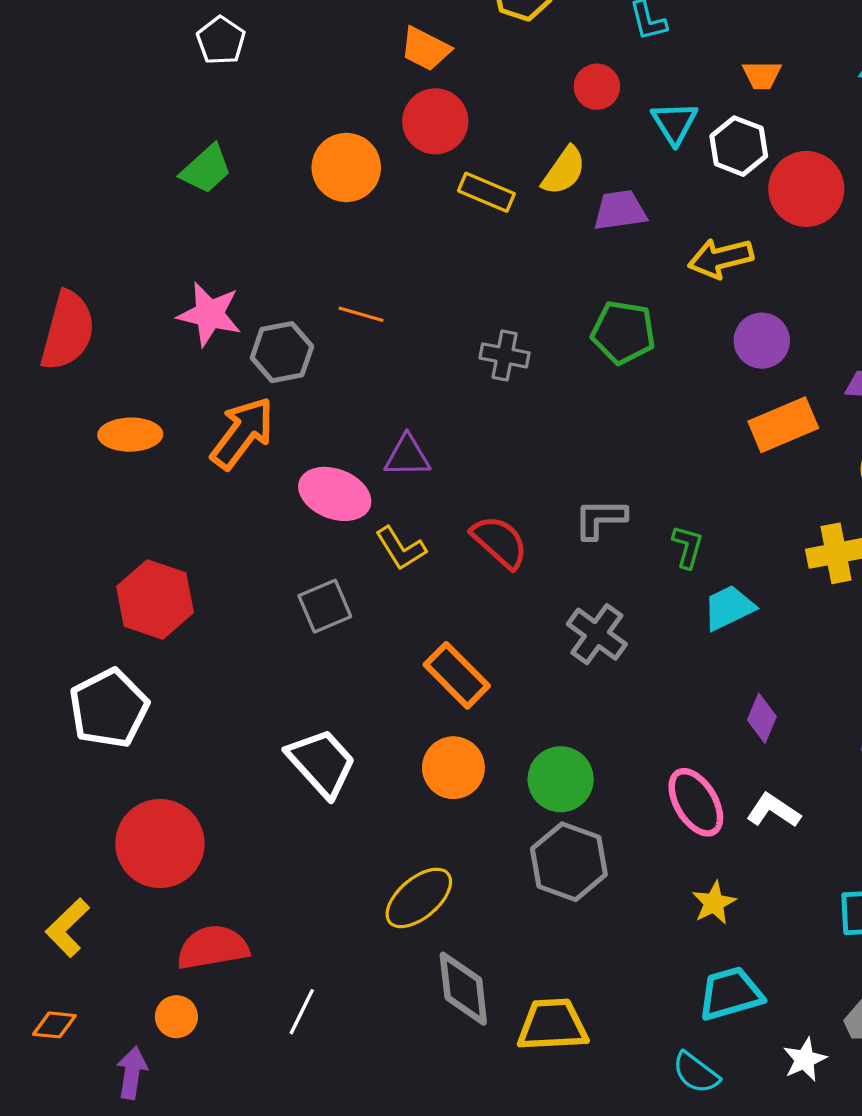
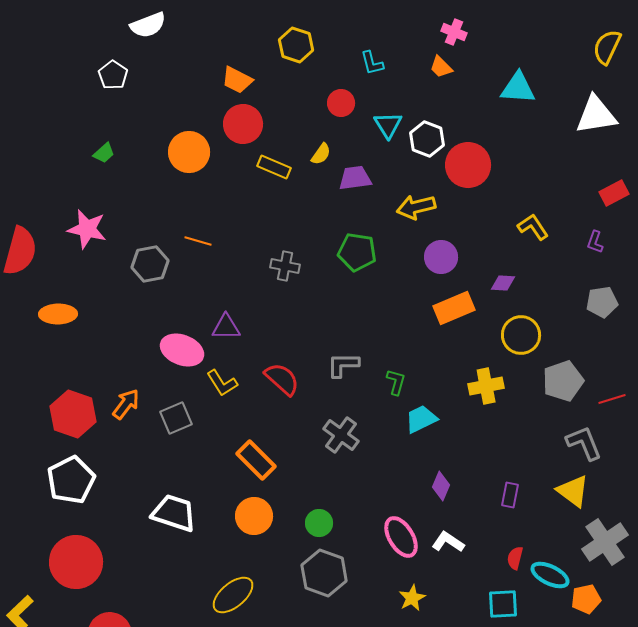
orange trapezoid: (762, 75) -> (441, 67), moved, turned 45
green trapezoid: (206, 169) -> (104, 153), size x0.7
yellow semicircle: (564, 171) -> (321, 154), size x0.7
pink star: (209, 314) -> (87, 229), moved
orange arrow: (242, 433) -> (126, 404), moved, size x0.7
white pentagon: (109, 708) -> (71, 480), moved
white trapezoid: (322, 763) -> (174, 513), turned -30
green circle: (561, 779) -> (319, 523), size x0.7

